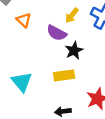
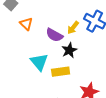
yellow arrow: (72, 15) -> (73, 27), moved
cyan triangle: (22, 82) -> (39, 62), moved

